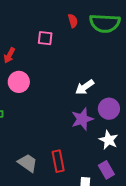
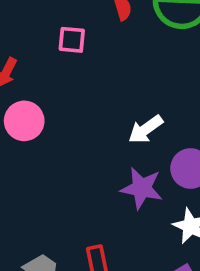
purple star: (82, 119) -> (142, 188), turned 30

